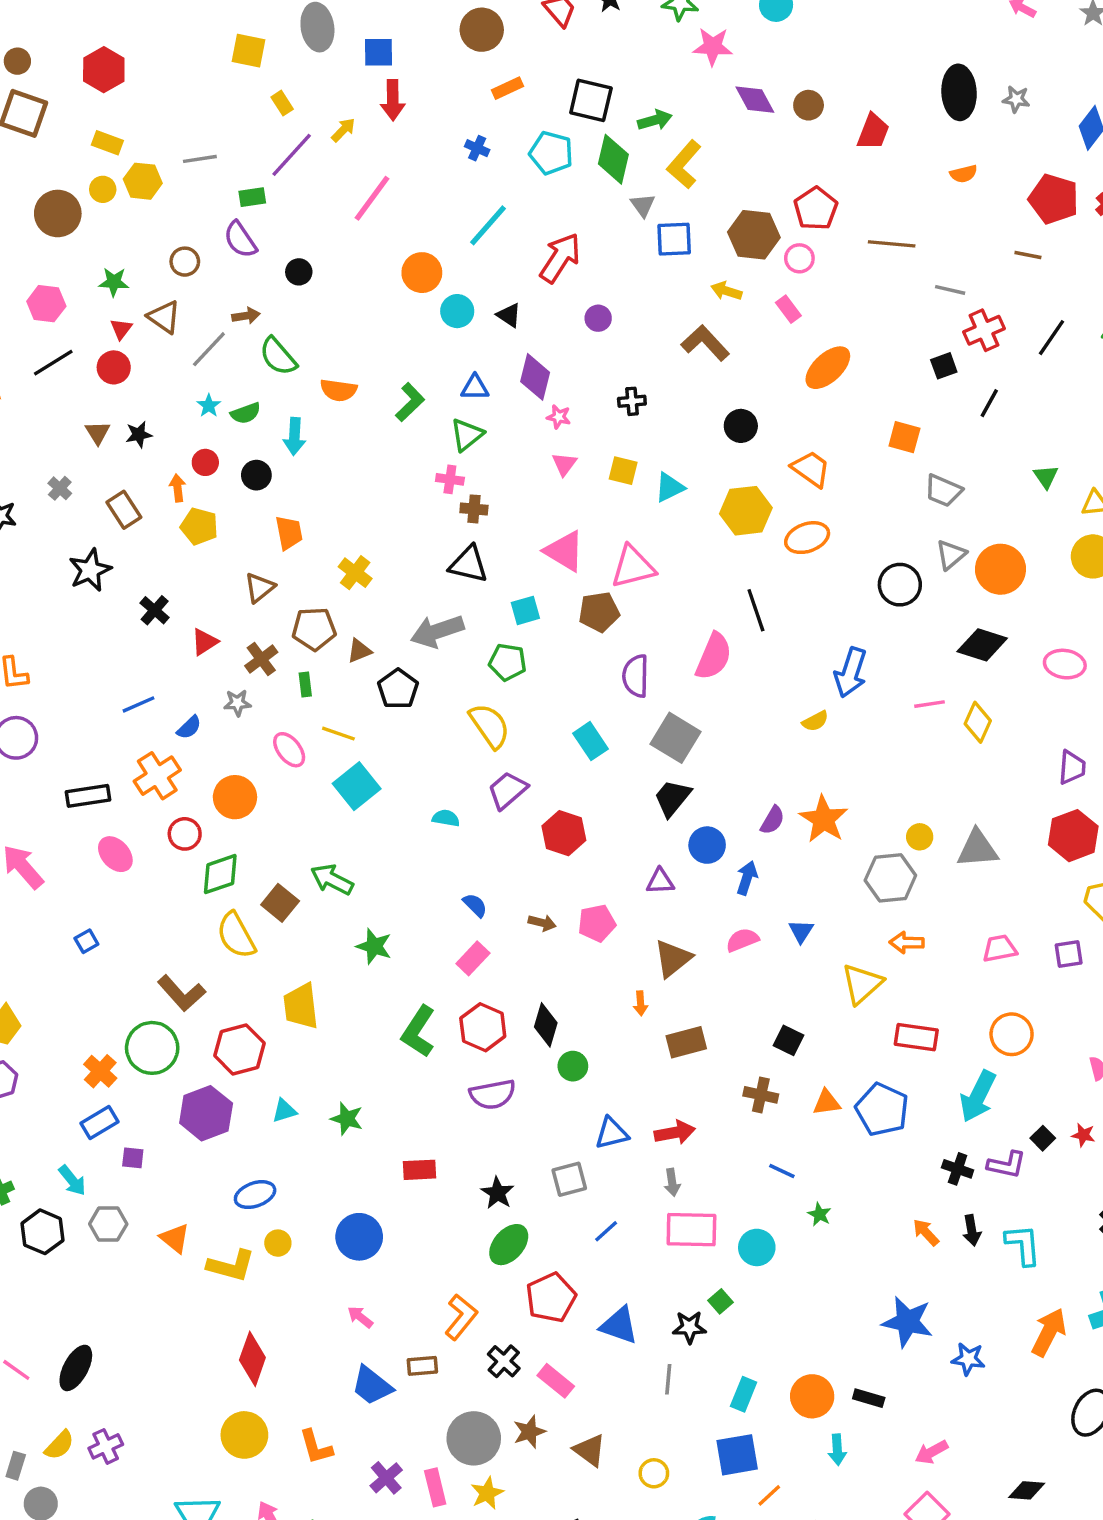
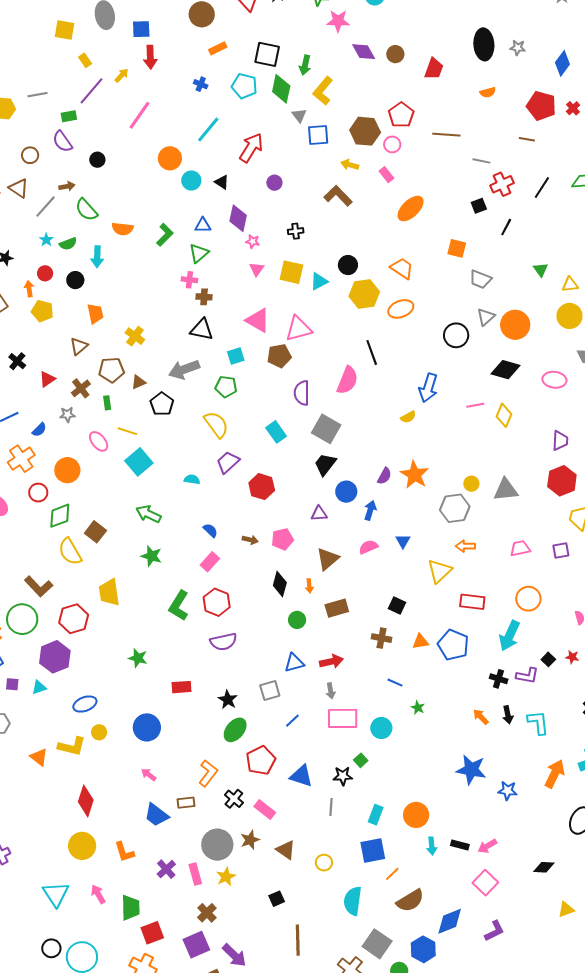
green arrow: (655, 120) -> (305, 65), turned 120
black circle: (741, 426) -> (348, 265), moved
yellow square: (623, 471) -> (291, 272), size x1.4
green arrow: (332, 880) -> (148, 514), moved
black diamond: (546, 1025) -> (280, 584), moved
green circle: (573, 1066) -> (297, 620), moved
cyan triangle: (284, 1111) -> (39, 687), moved
orange triangle: (175, 1238) -> (39, 757), moved
black rectangle: (869, 1398) -> (460, 845), moved

